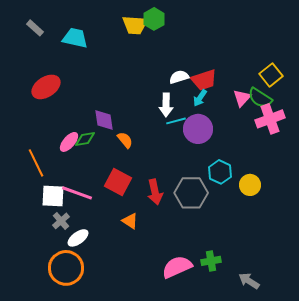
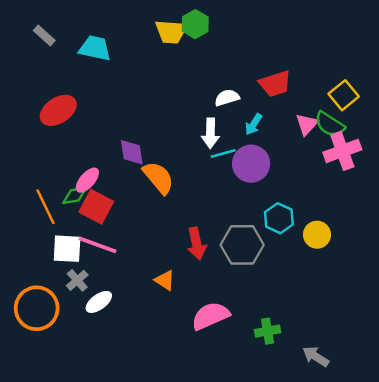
red trapezoid: (204, 80) -> (275, 84), moved
green diamond: (85, 139) -> (75, 195), moved
orange semicircle: (125, 140) -> (158, 178), size x1.6
red square: (118, 182) -> (96, 207), moved
pink semicircle: (177, 267) -> (210, 316), moved
orange circle: (66, 268) -> (37, 308), moved

